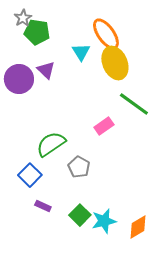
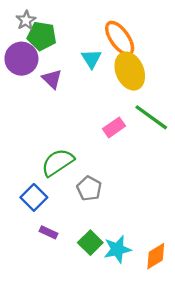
purple circle: (19, 79) -> (21, 59), moved
pink rectangle: (104, 126) -> (114, 127), moved

